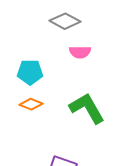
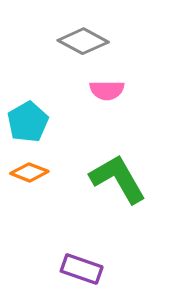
cyan pentagon: (30, 72) -> (28, 122), turned -30

